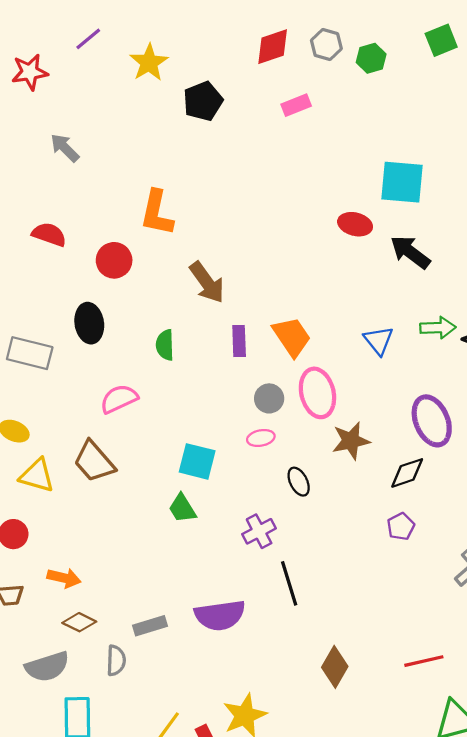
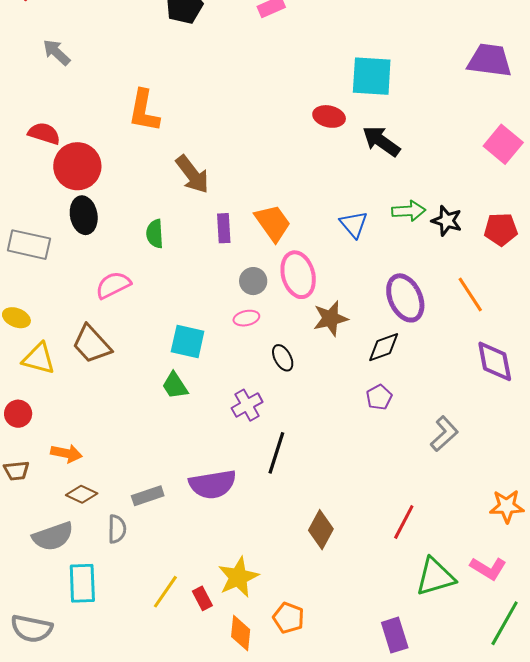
red circle: (114, 260) -> (77, 166), moved, size x1.4
black line: (289, 583) -> (276, 453), turned 36
red line: (424, 661) -> (404, 522), turned -48

